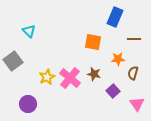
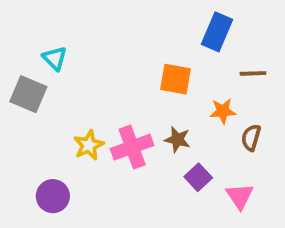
gray square: (13, 61) -> (28, 94), moved, turned -30
pink cross: (70, 78) -> (132, 147), turned 30
purple square: (113, 91) -> (198, 177), moved
pink triangle: (137, 104) -> (240, 196), moved

